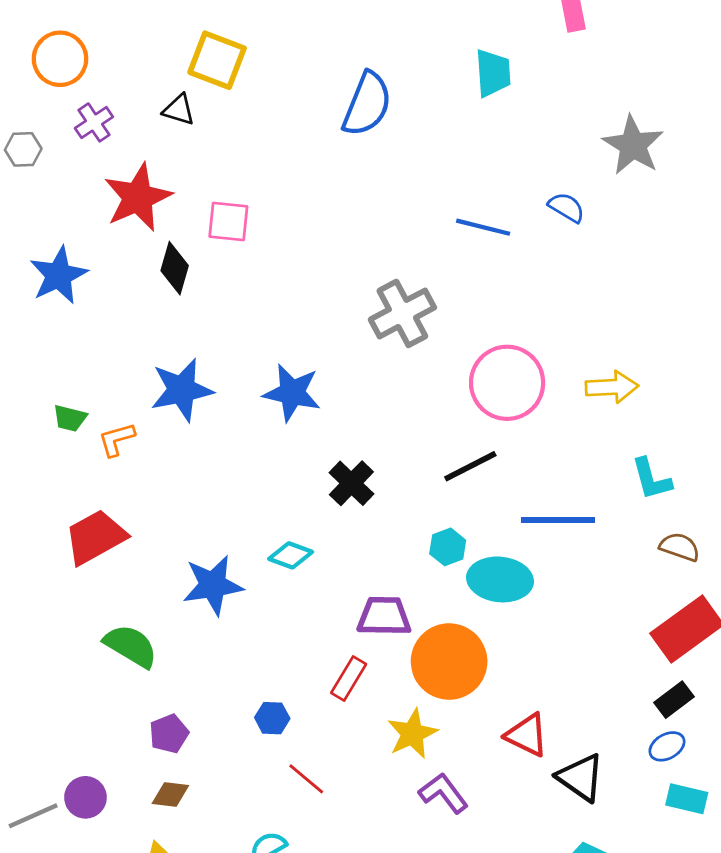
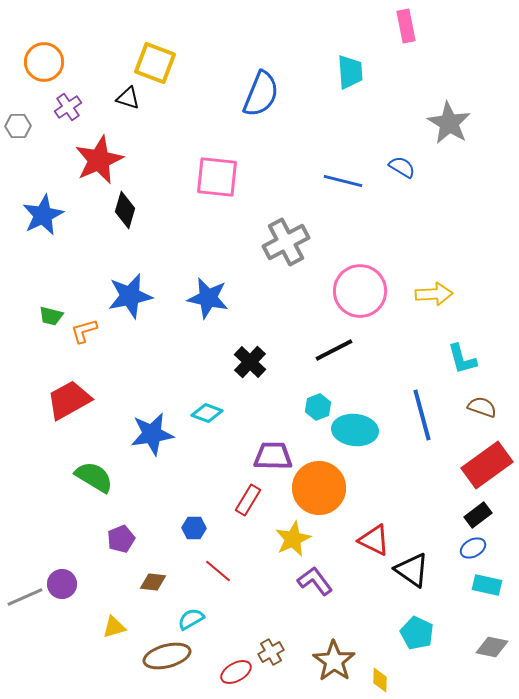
pink square: (228, 222) -> (217, 177), moved, size x1.4
blue line: (558, 520) -> (422, 415), moved, turned 75
brown diamond: (170, 795) -> (153, 582), moved

